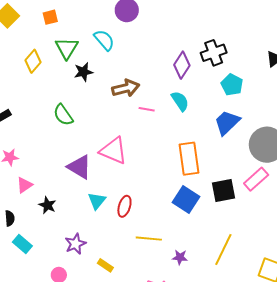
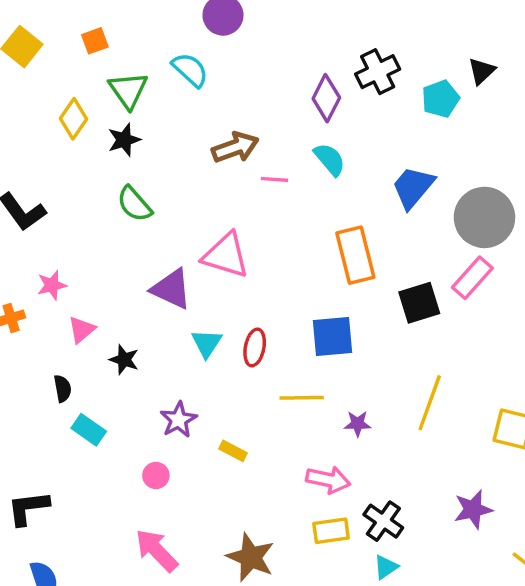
black star: (83, 72) -> (124, 140), moved
cyan pentagon: (232, 85) -> (441, 99), moved, turned 30
blue square: (186, 200) -> (332, 336), moved, turned -32

